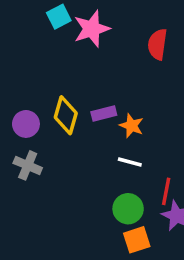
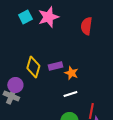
cyan square: (59, 17) -> (25, 17), moved
purple circle: (26, 124) -> (15, 85), moved
white line: (130, 162) -> (70, 94), turned -32

